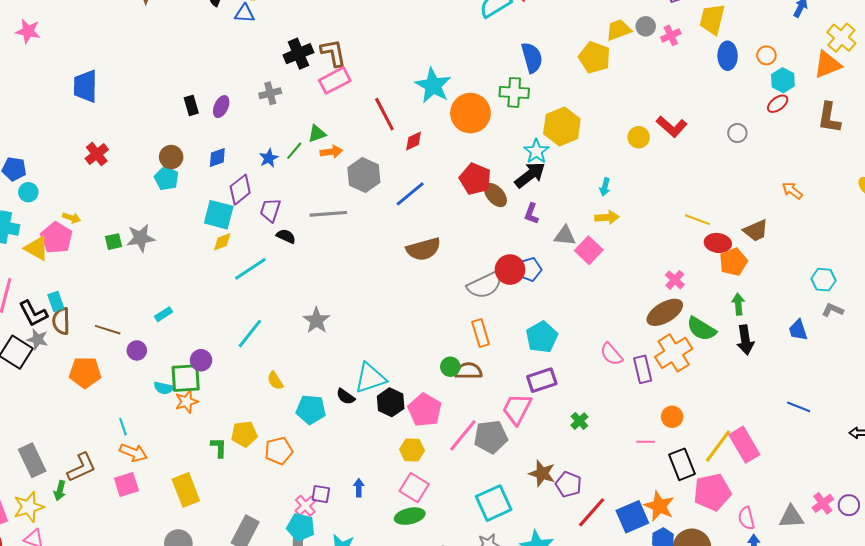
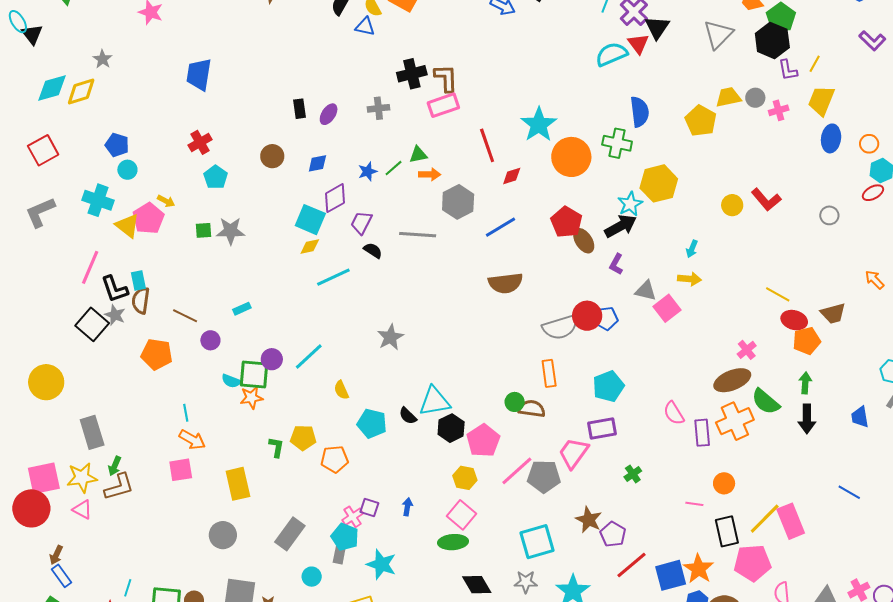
cyan pentagon: (166, 178) -> (216, 177), moved
cyan line: (250, 334) -> (309, 357), moved
brown L-shape: (82, 467) -> (119, 487), moved

